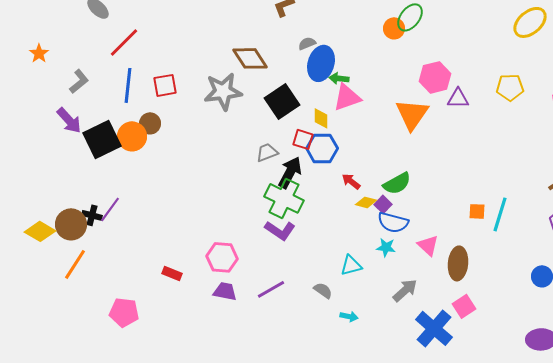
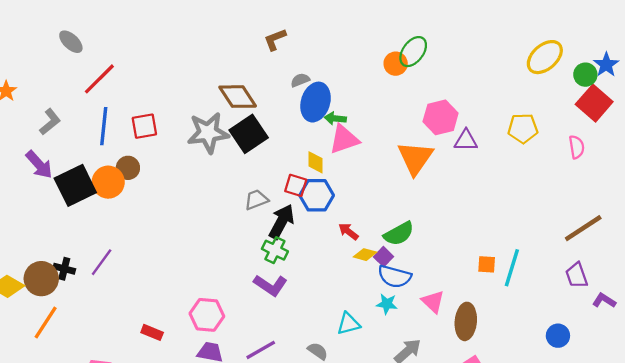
black square: (282, 101) -> (249, 134), moved
green cross: (284, 198) -> (275, 250), size x0.6
purple line: (110, 209) -> (102, 262), moved

